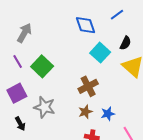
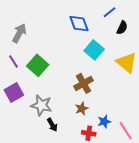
black semicircle: (125, 43) -> (122, 28), moved
blue star: (108, 114) -> (104, 122), moved
black arrow: (20, 124) -> (52, 125), moved

